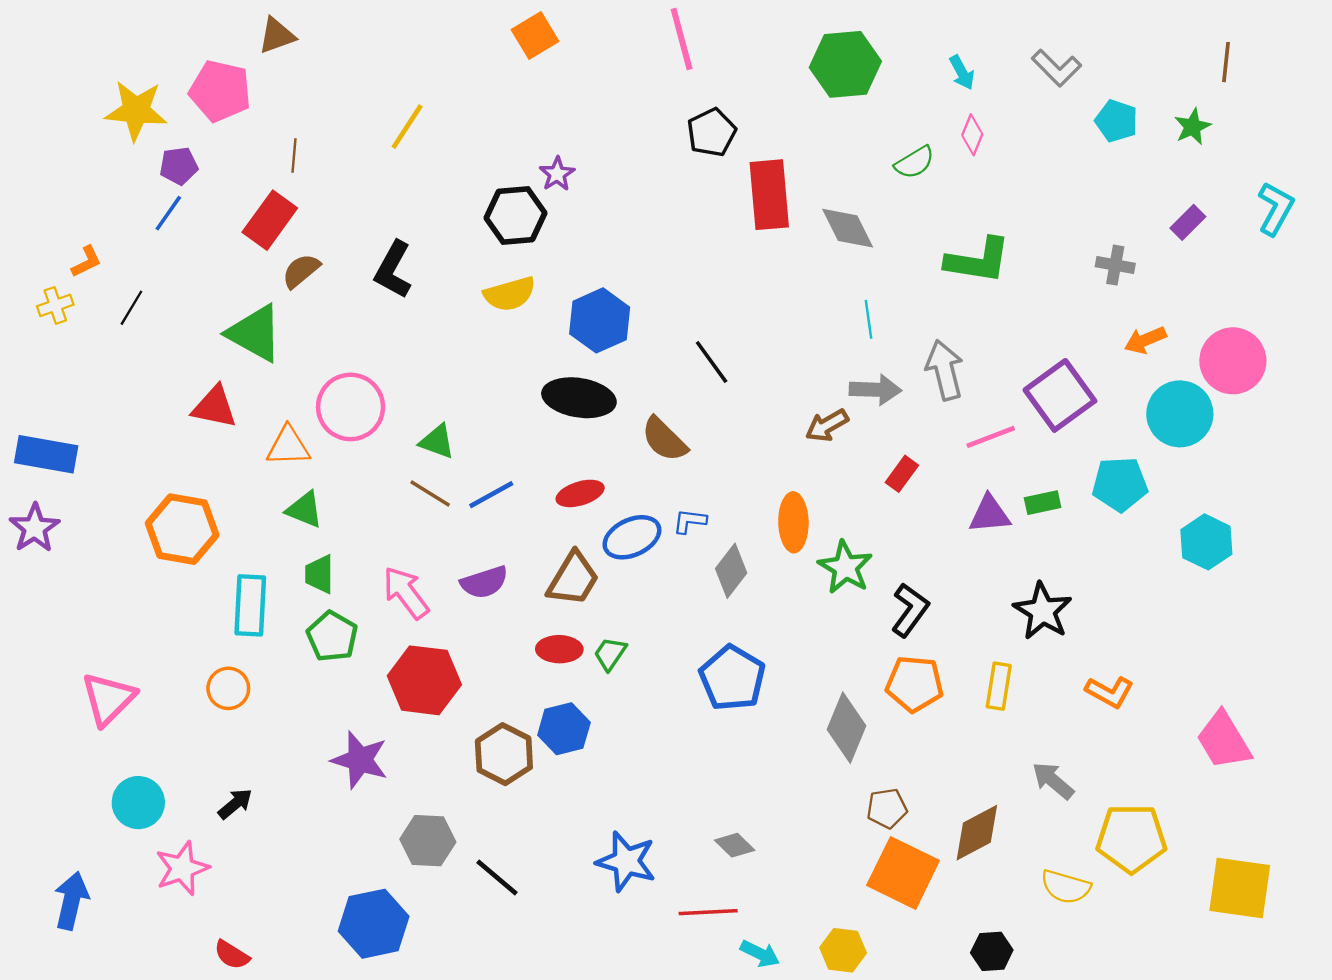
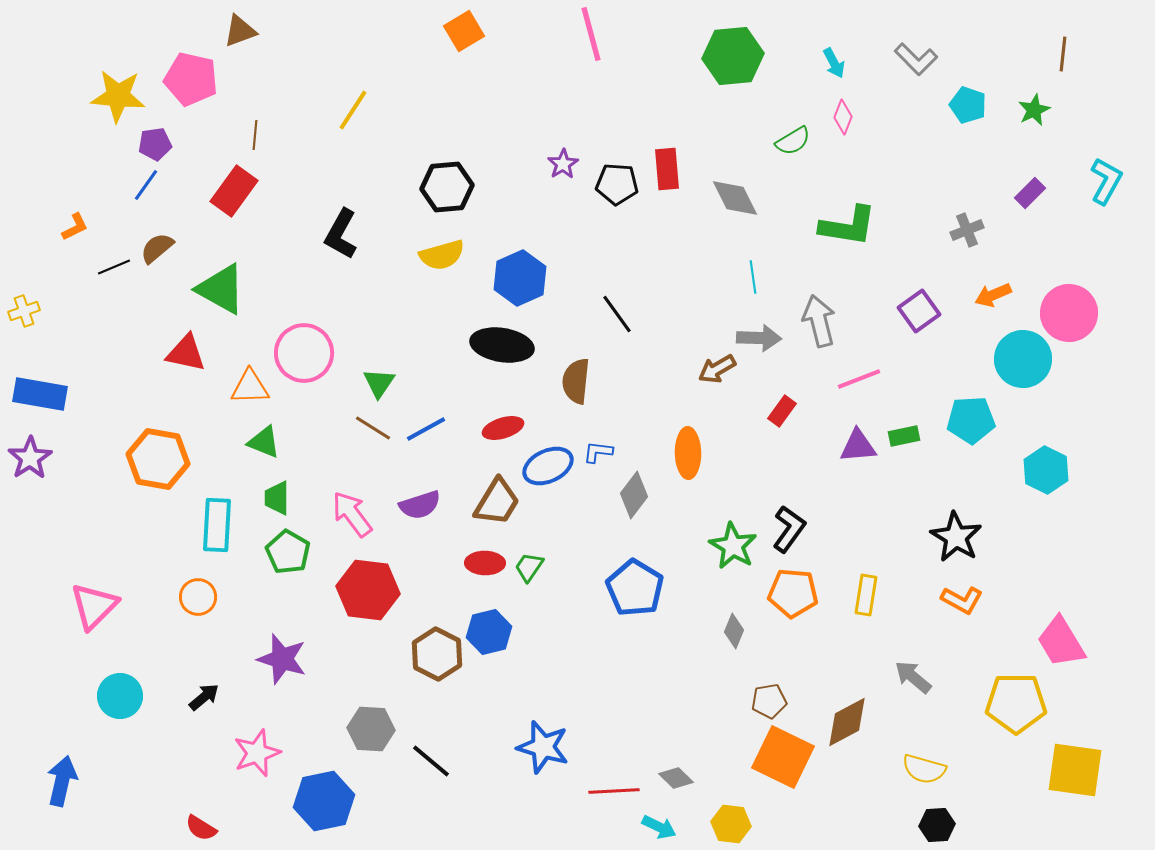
black pentagon: (712, 132) -> (617, 184), moved, turned 30
purple star: (557, 174) -> (563, 164), moved
red rectangle: (769, 195) -> (667, 169), size x0.7
gray cross: (1115, 265) -> (967, 230), turned -32
brown semicircle: (301, 271) -> (157, 248), moved
yellow cross: (55, 305) -> (24, 311), moved
black line: (131, 308) -> (114, 267), turned 36
purple square: (1060, 395) -> (919, 311), moved, size x0.7
brown semicircle: (664, 439) -> (576, 381), turned 51
green triangle: (437, 442) -> (379, 383), turned 44
green star: (845, 567) -> (733, 546), moved
black star: (1043, 611) -> (956, 537), moved
gray diamond: (847, 728) -> (734, 631), size x0.6
purple star: (360, 760) -> (282, 659), moved
yellow pentagon: (1131, 838) -> (1016, 703), moved
gray diamond: (735, 845) -> (676, 778), moved
pink star: (182, 868) -> (257, 753), moved
black hexagon: (992, 951) -> (937, 825), moved

